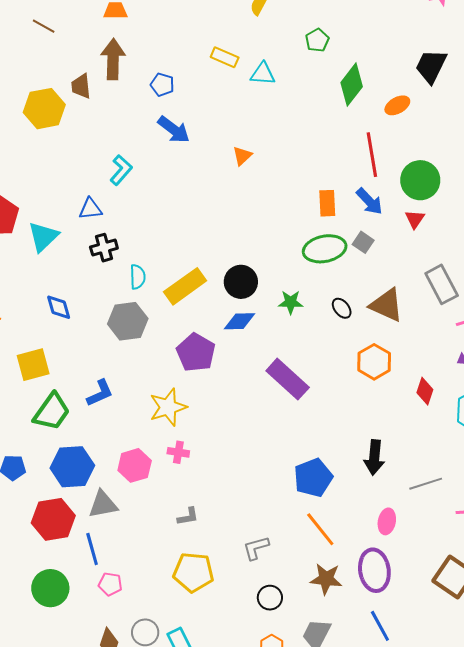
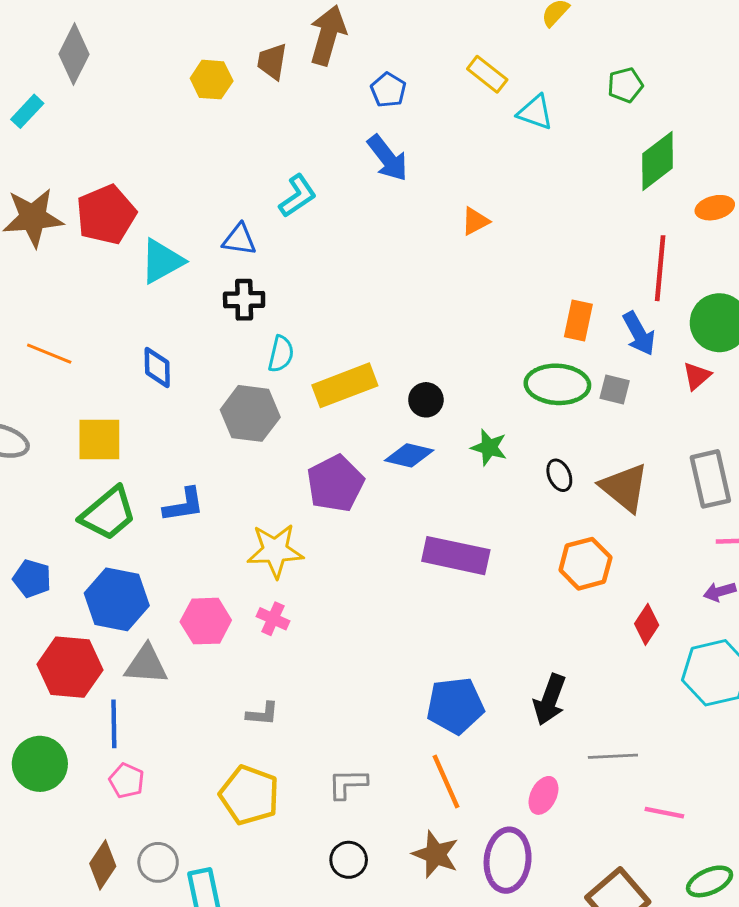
yellow hexagon: (44, 109) -> (212, 80), size x0.7
gray square: (363, 242) -> (615, 390), turned -35
black circle: (241, 282) -> (426, 400), size x0.7
purple rectangle: (288, 379) -> (456, 556), turned -45

